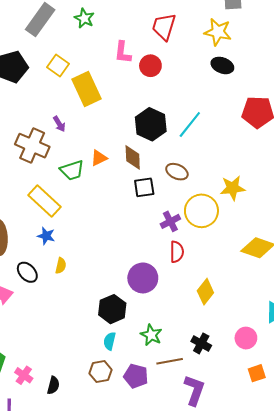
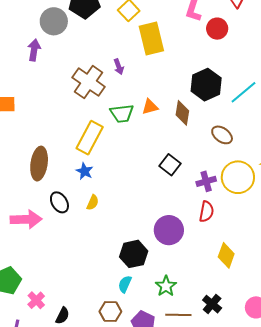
black square: (144, 187) -> (170, 165), moved, turned 35
yellow rectangle: (45, 201) -> (90, 138), turned 64
yellow diamond: (205, 292) -> (226, 255), turned -30

